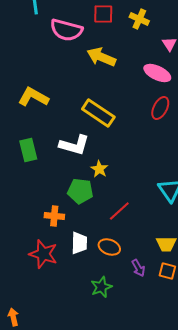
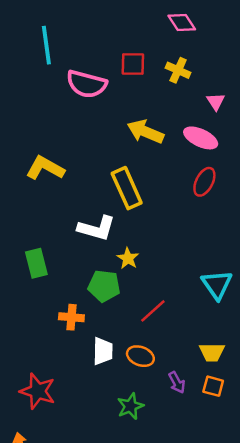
yellow arrow: (101, 57) -> (145, 132), moved
yellow rectangle: (98, 113) -> (127, 188), turned 32
green rectangle: (28, 150) -> (36, 263), moved
red star: (43, 254) -> (38, 391), moved

